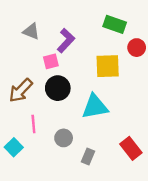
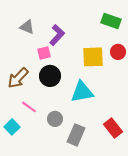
green rectangle: (115, 24) -> (111, 21), moved
red circle: (137, 48) -> (118, 52), moved
pink line: (33, 124) -> (29, 107), turned -49
gray rectangle: (88, 157) -> (76, 135), size x1.5

